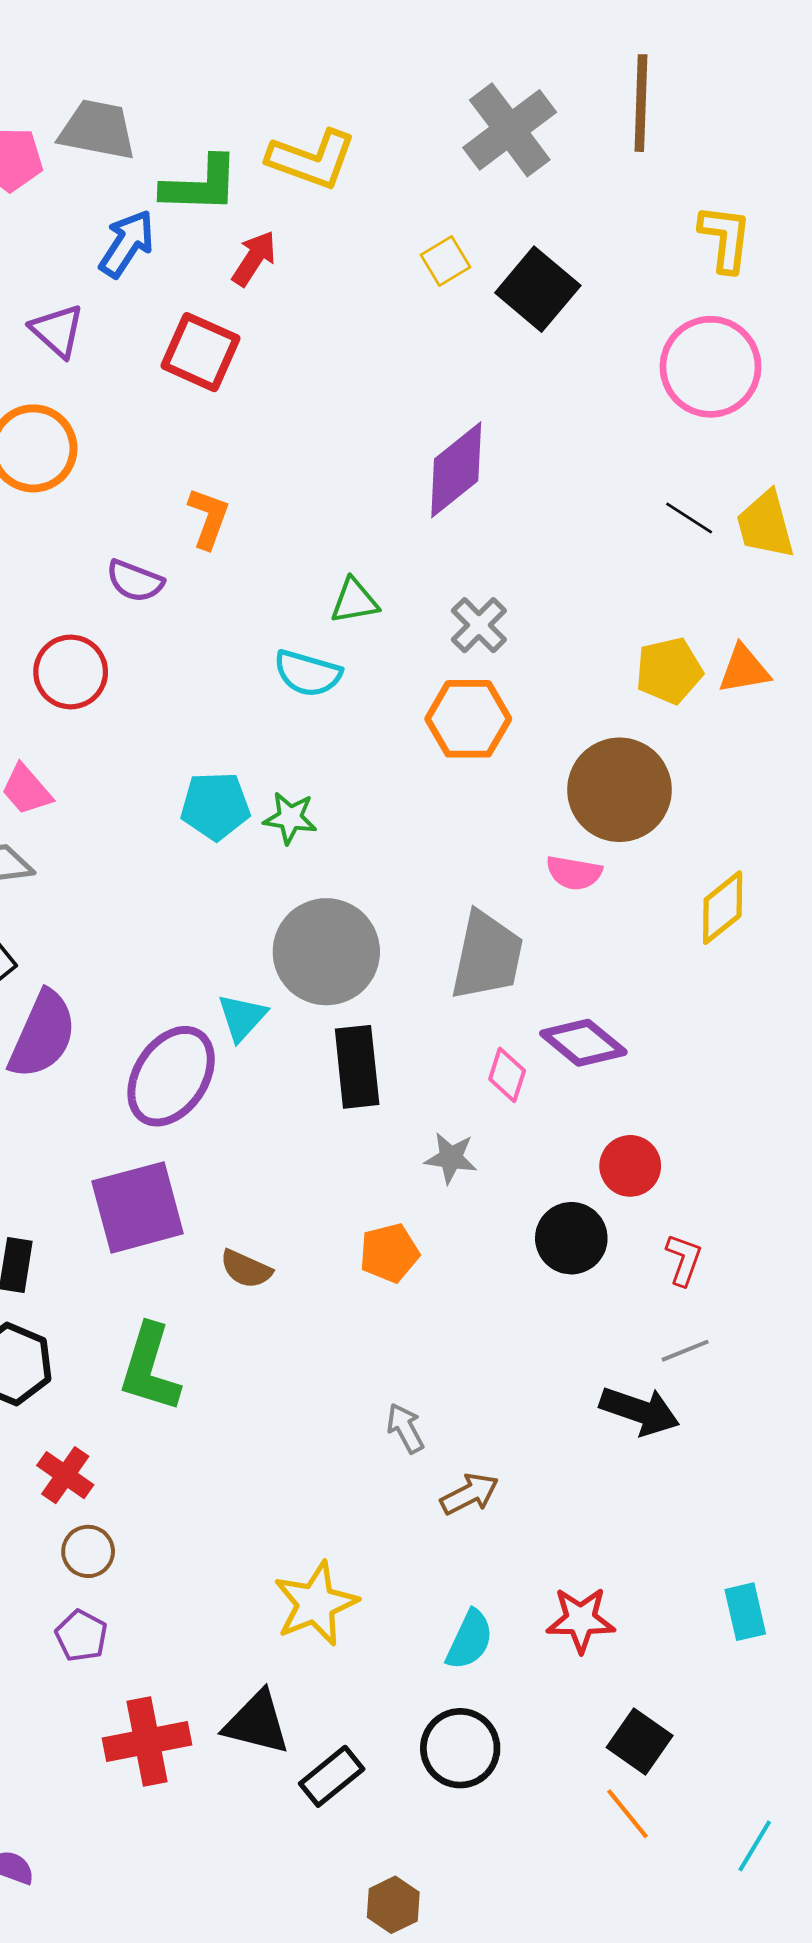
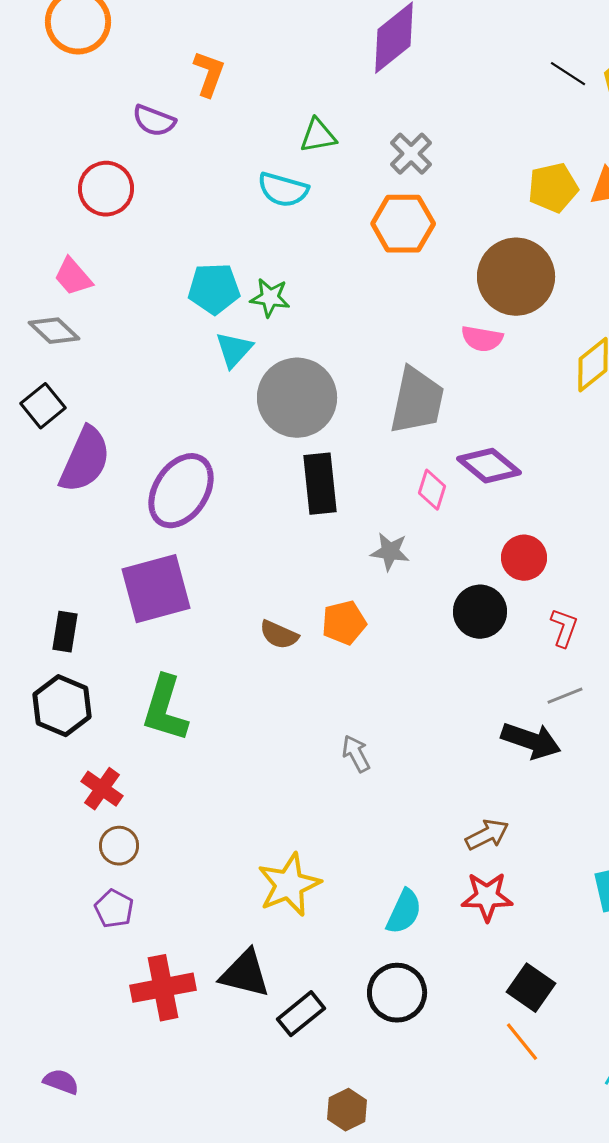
cyan triangle: (242, 1017) -> (234, 350), moved
brown semicircle: (246, 1269) -> (279, 635), moved
brown arrow: (470, 1494) -> (487, 835), moved

